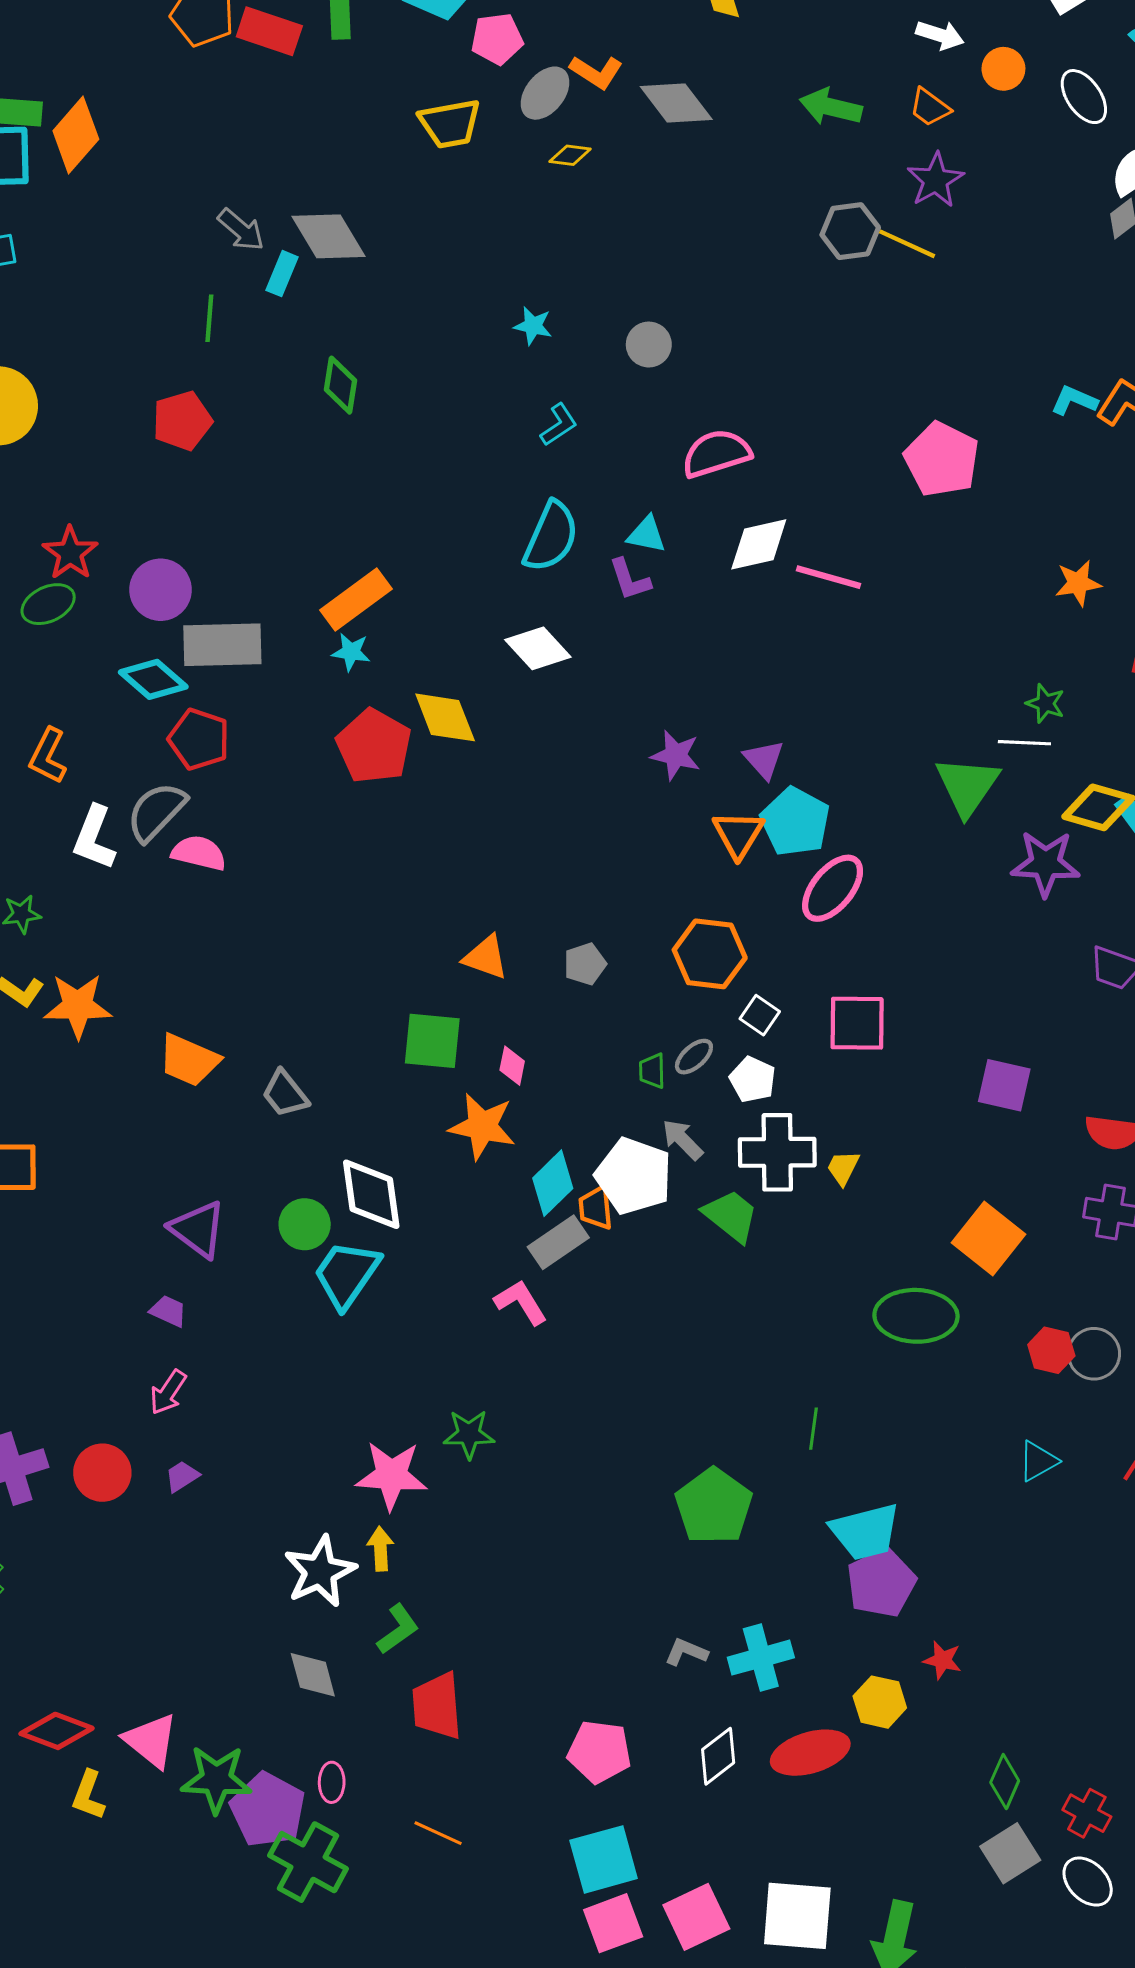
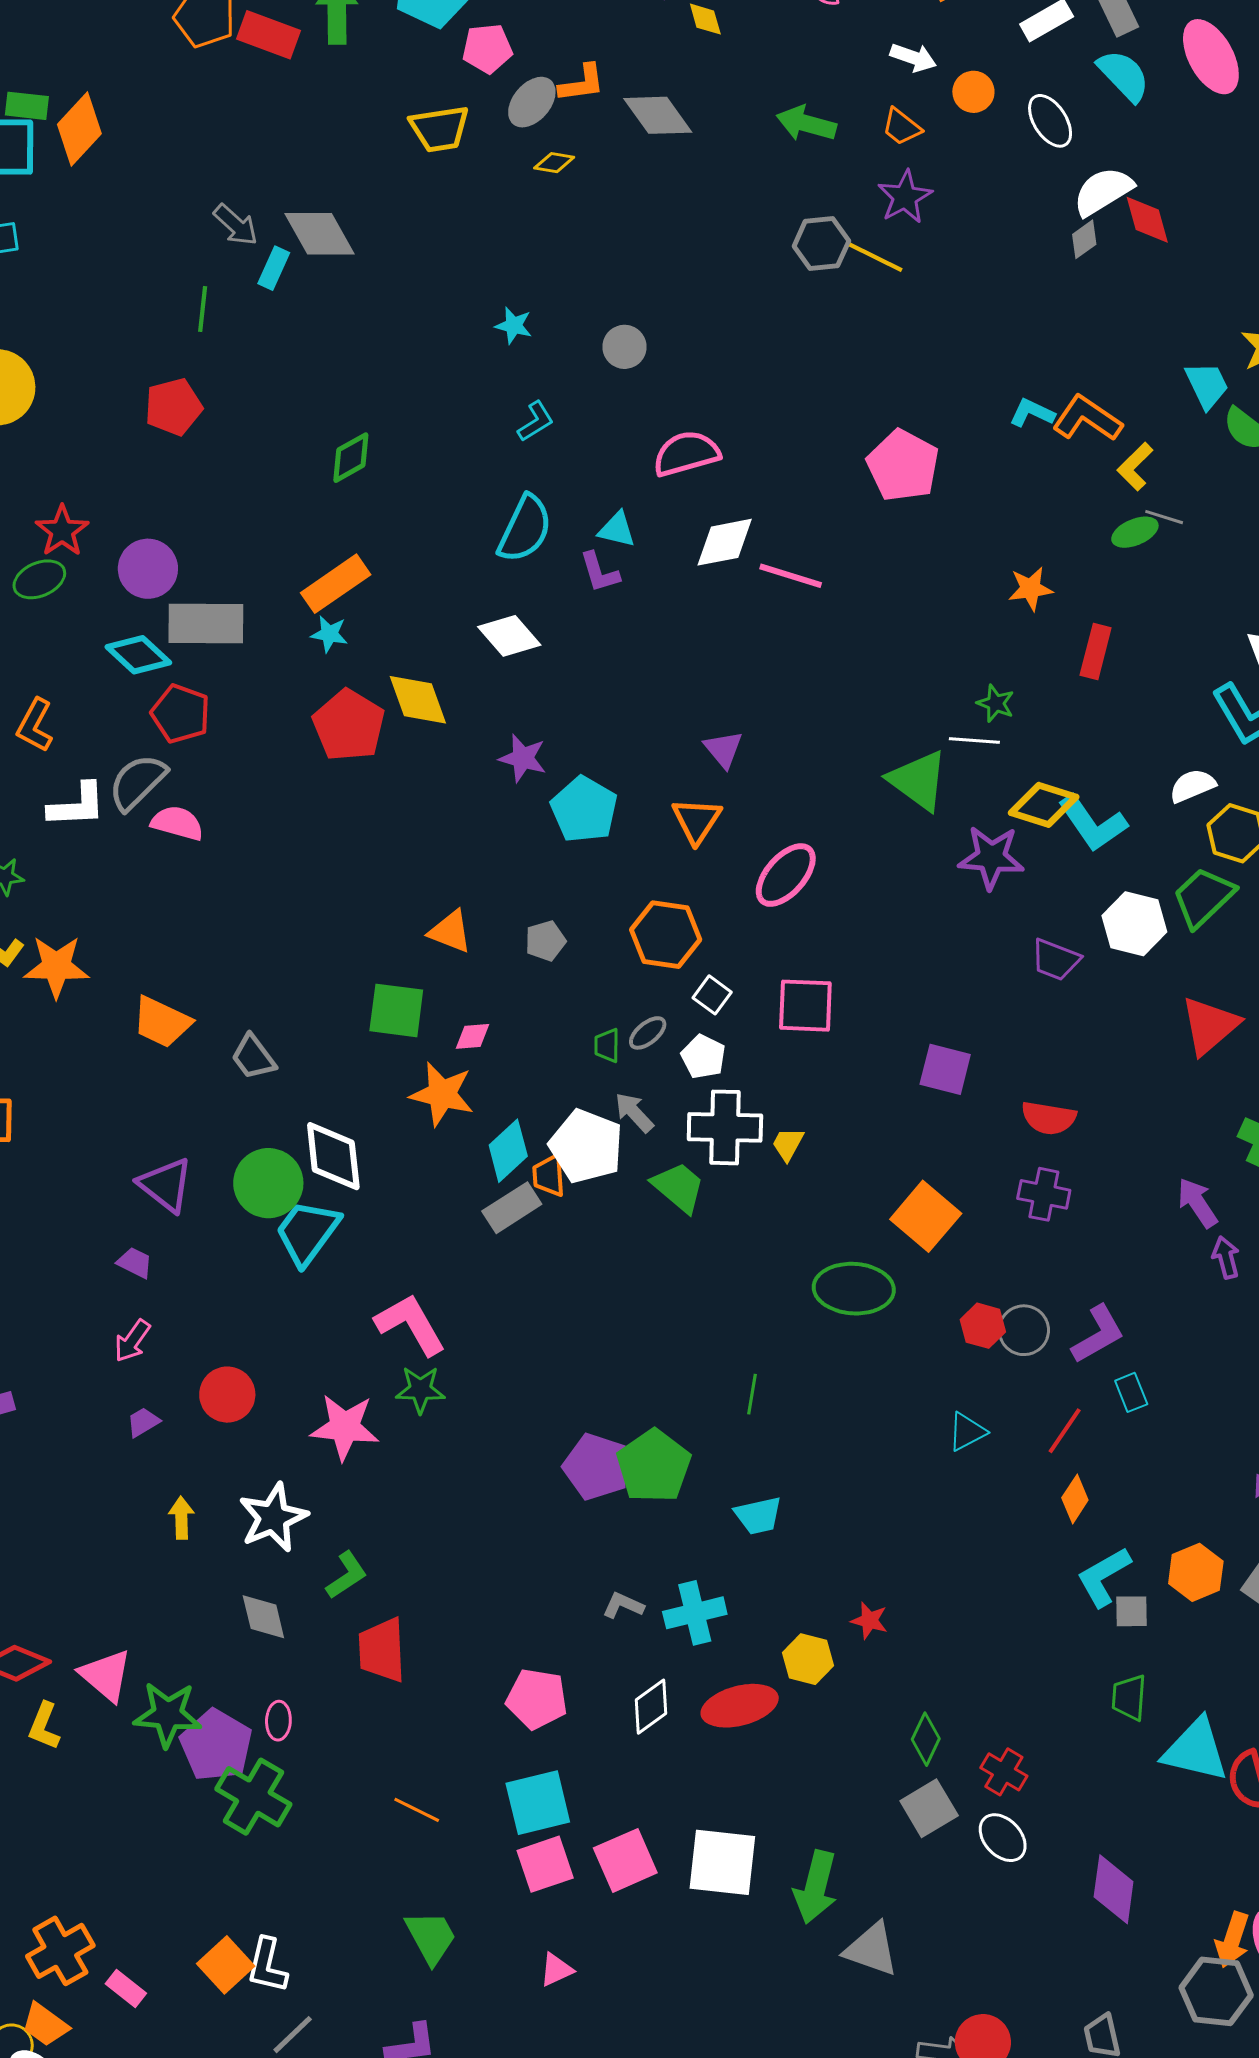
orange L-shape: (596, 72) -> (582, 83), turned -42
green diamond: (341, 385) -> (351, 458), moved, turned 50
purple star: (676, 755) -> (523, 758), moved
green triangle: (967, 786) -> (918, 780), turned -30
cyan pentagon: (795, 822) -> (584, 809), moved
white L-shape: (94, 838) -> (77, 805), turned -116
pink diamond: (512, 1066) -> (473, 1036), turned 72
green circle: (305, 1224) -> (268, 1183), size x1.4
pink L-shape: (521, 1302) -> (411, 1324), moved, size x1.4
red circle: (102, 1473) -> (227, 1395), moved
cyan trapezoid: (865, 1532) -> (758, 1515), moved, size x0.7
yellow arrow: (380, 1549) -> (181, 1518), moved
purple pentagon: (881, 1583) -> (596, 1467), moved, turned -30
orange line: (438, 1833) -> (417, 1810), moved

